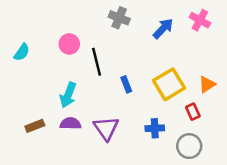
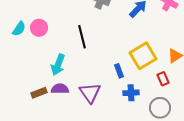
pink circle: (69, 44) -> (39, 28), moved
blue rectangle: (126, 84) -> (119, 71), moved
brown rectangle: (35, 126) -> (39, 93), moved

